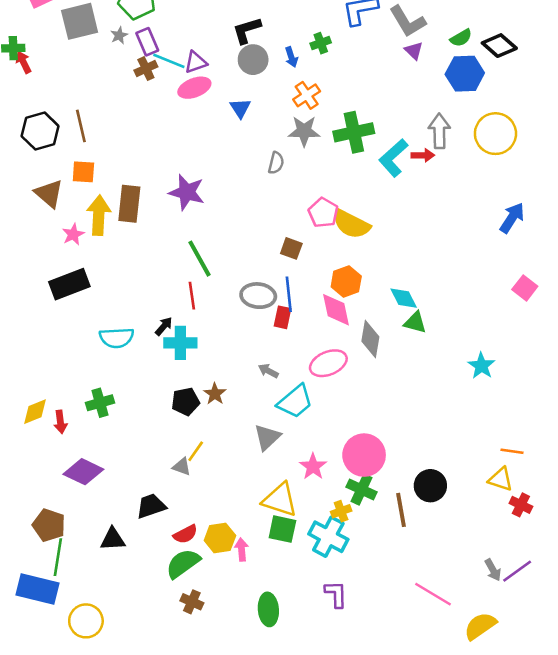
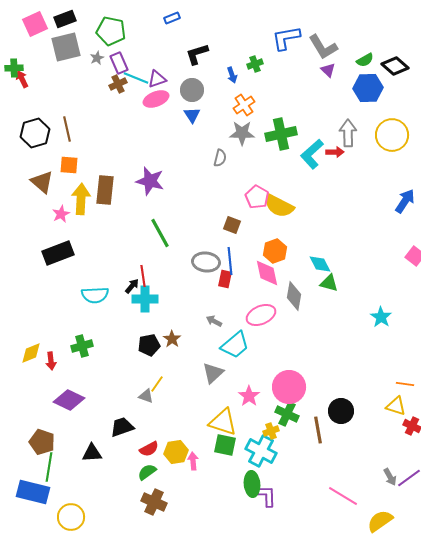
gray circle: (253, 60) -> (192, 90), moved
red line: (192, 296) -> (143, 276), moved
green semicircle: (183, 564) -> (147, 472), size x0.7
brown cross: (192, 602) -> (154, 502), size x1.4
green ellipse: (268, 609) -> (252, 484), moved

